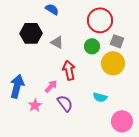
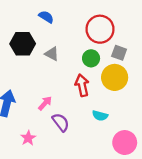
red arrow: (69, 70) -> (82, 85), moved
pink star: (35, 105) -> (28, 138), moved

